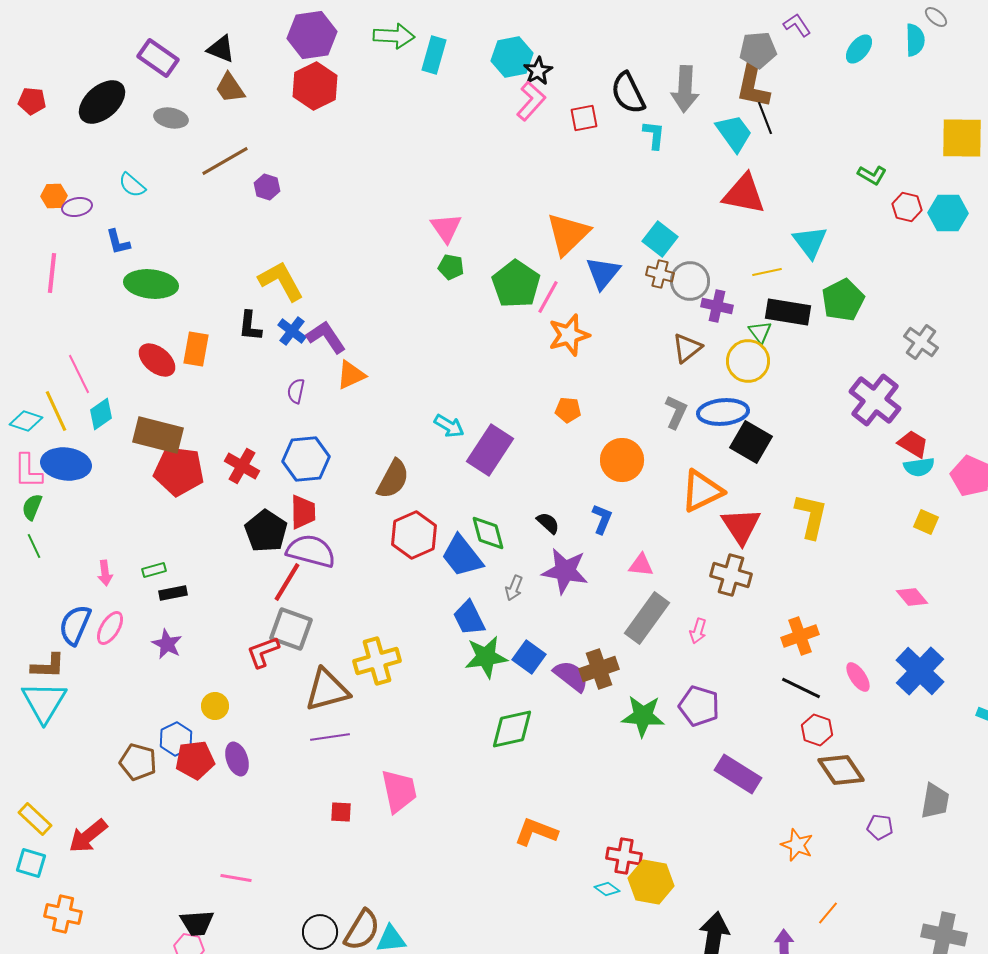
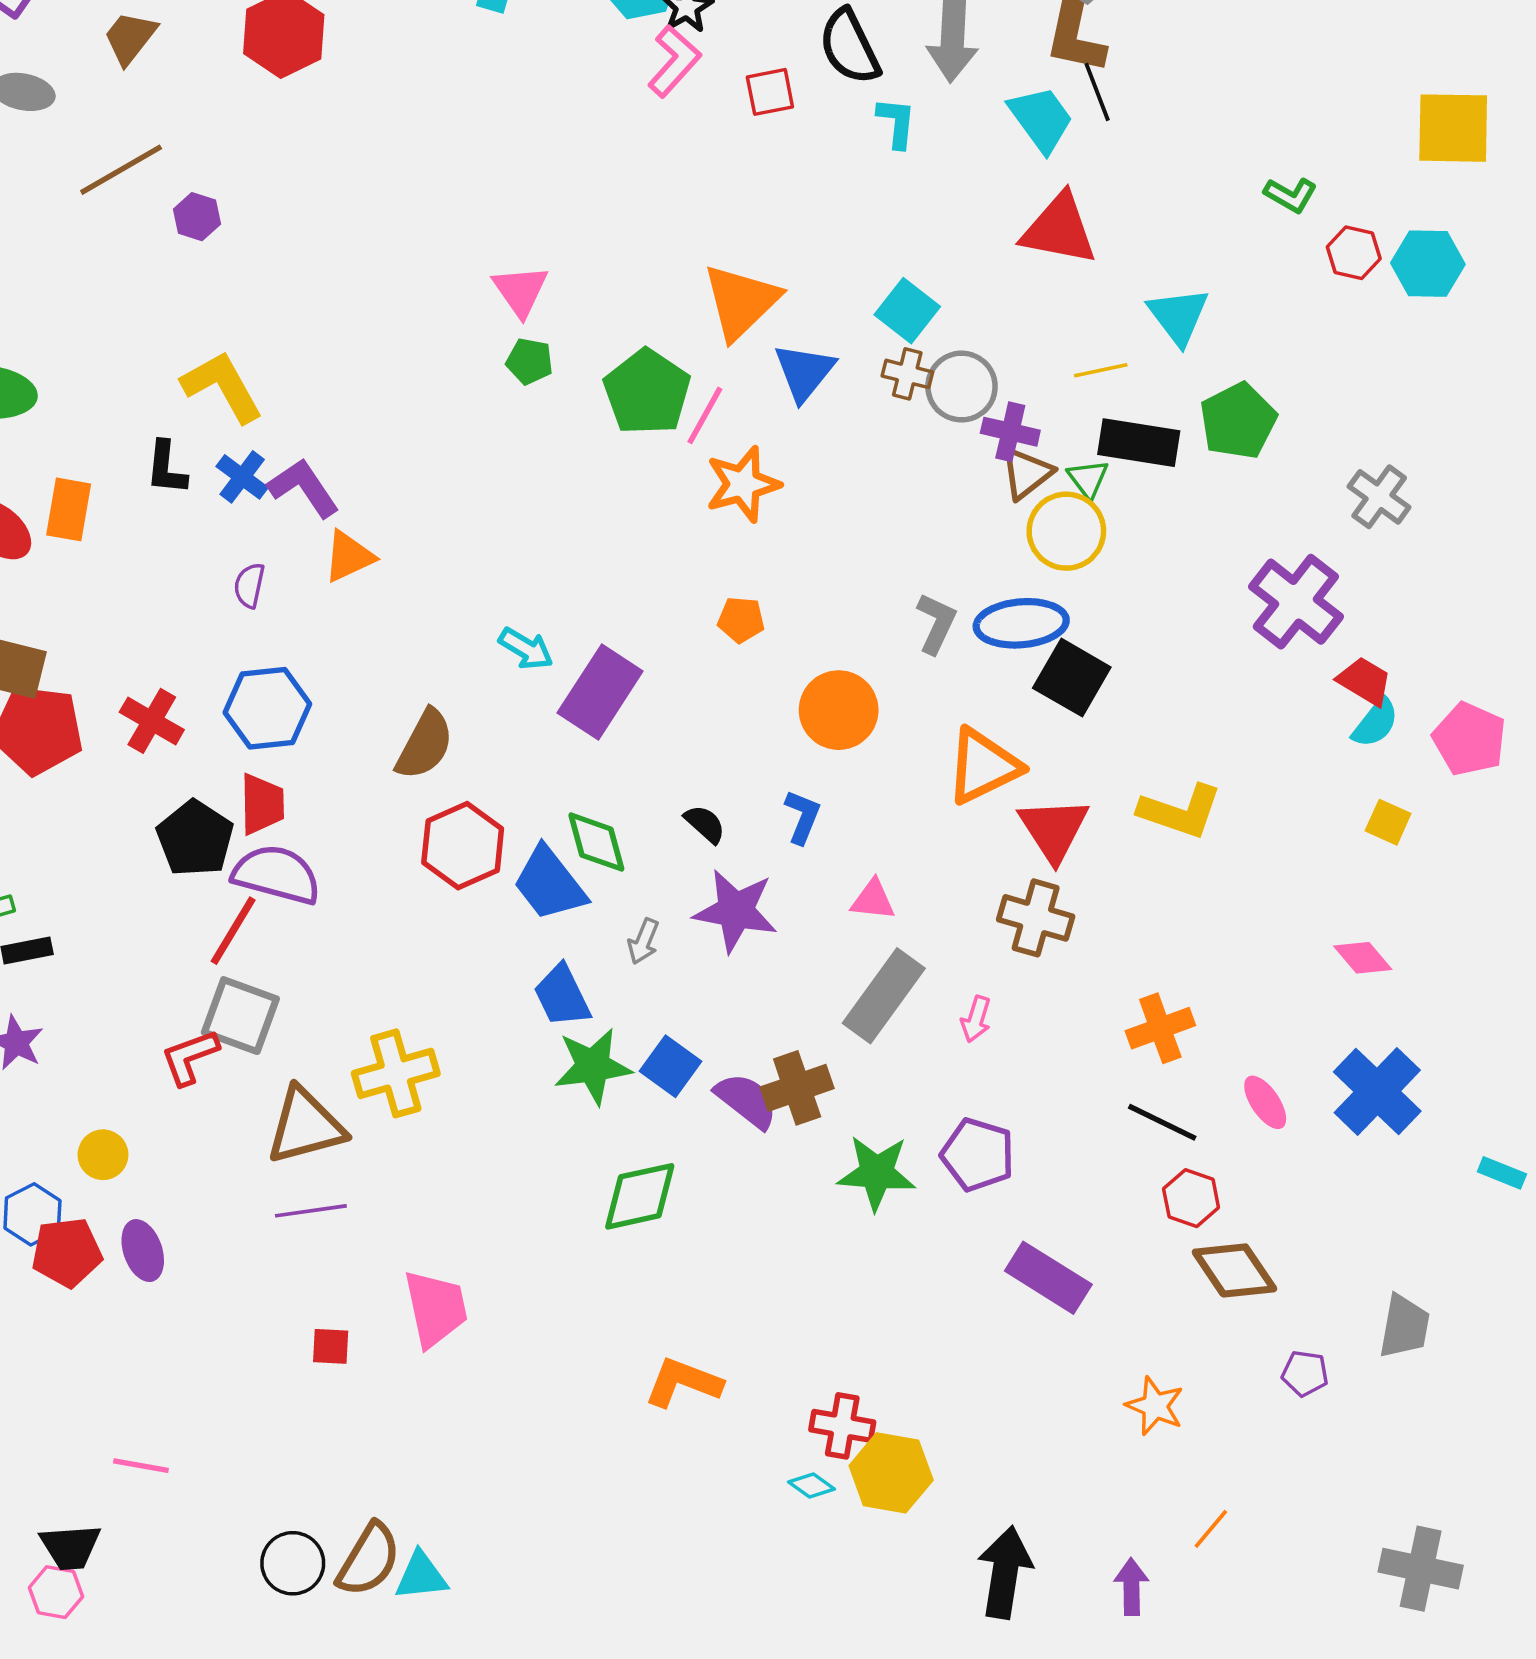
brown trapezoid: (230, 88) -> (130, 38), turned 72
brown triangle: (687, 348) -> (1027, 473), moved
cyan semicircle: (919, 467) -> (1375, 723), turned -44
yellow L-shape: (811, 516) -> (1180, 811), turned 96

